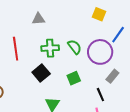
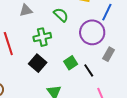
green semicircle: (75, 47) -> (61, 15), moved
black line: (100, 95) -> (89, 70), moved

